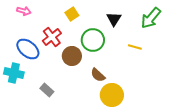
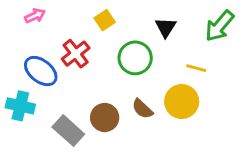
pink arrow: (24, 11) -> (35, 16), turned -40
brown circle: (72, 56) -> (105, 118), moved
gray rectangle: (47, 90) -> (68, 131), size x1.5
yellow circle: (112, 95) -> (182, 102), moved

